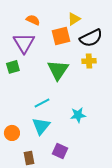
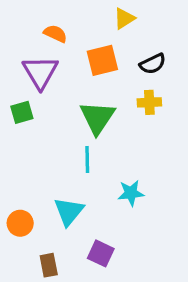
yellow triangle: (74, 19) -> (124, 18), moved
black semicircle: (91, 38) -> (153, 64), size x0.7
cyan line: (42, 103) -> (87, 159), moved, turned -63

